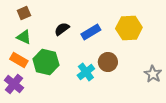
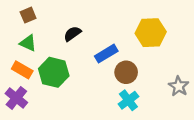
blue rectangle: (91, 32) -> (106, 54), moved
cyan cross: (86, 72) -> (128, 100), moved

